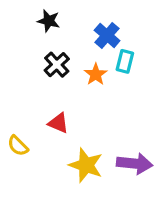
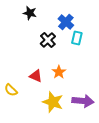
black cross: (57, 65) -> (48, 40), moved
orange star: (96, 74) -> (59, 72), moved

